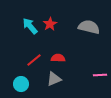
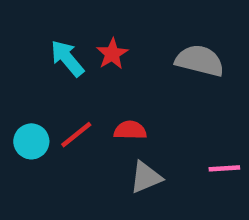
gray triangle: (54, 79) -> (146, 177), moved
cyan circle: (21, 84) -> (31, 141), moved

